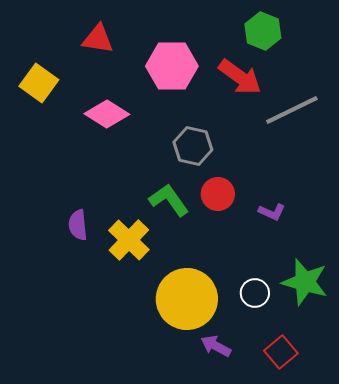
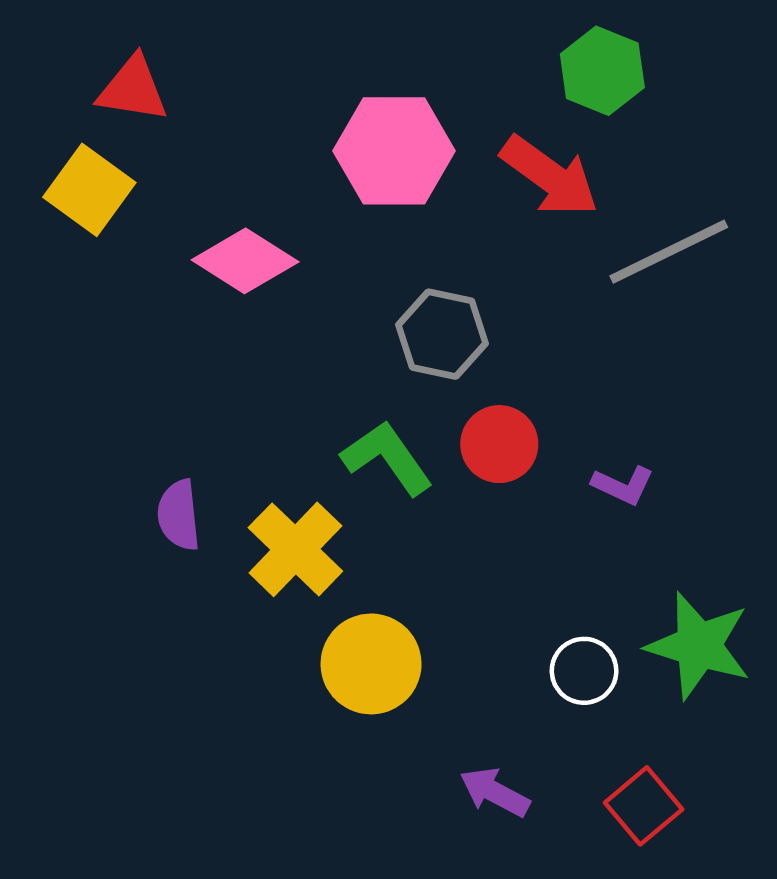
red triangle: (98, 39) -> (133, 89), moved
yellow circle: (187, 299) -> (371, 664), moved, size x0.7

